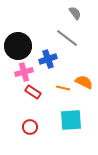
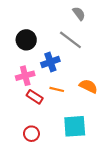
black circle: (18, 46) -> (26, 40), moved, size x0.7
orange line: (63, 88) -> (57, 89), moved

